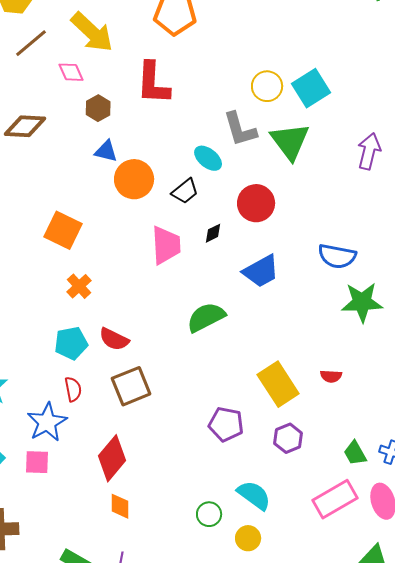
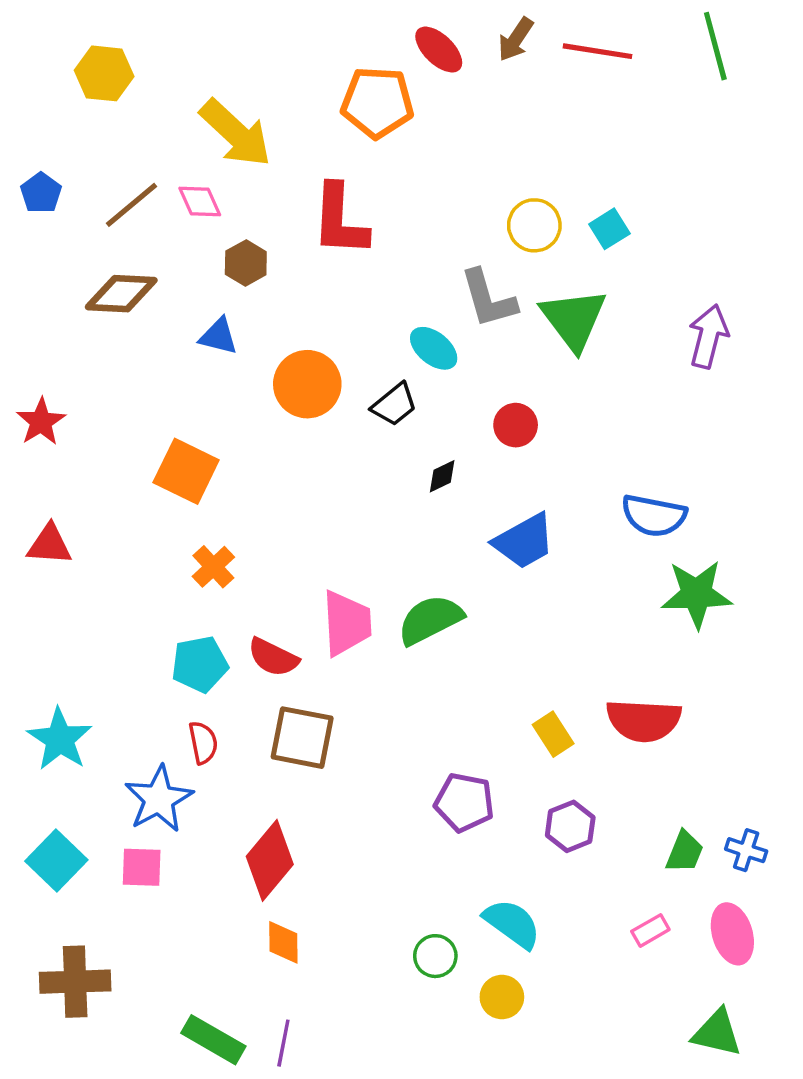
brown line: (31, 43) -> (131, 205), moved
cyan square: (311, 88) -> (609, 229), size x0.6
blue triangle: (106, 151) -> (219, 336), moved
red circle: (256, 203) -> (516, 425), size x0.7
pink trapezoid: (166, 245) -> (347, 623), moved
red semicircle: (331, 376) -> (644, 720), size x2.0
yellow rectangle: (278, 384) -> (553, 734), size x0.6
brown square: (131, 386) -> (302, 738), turned 33
green trapezoid: (355, 453) -> (685, 852), turned -128
pink rectangle: (335, 499) -> (650, 930), size x0.5

